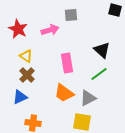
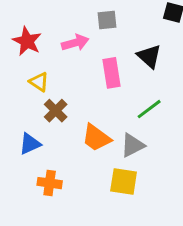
black triangle: (102, 50) -> (149, 56), moved
pink rectangle: (67, 63) -> (111, 73), moved
brown cross: (27, 75) -> (56, 111), moved

